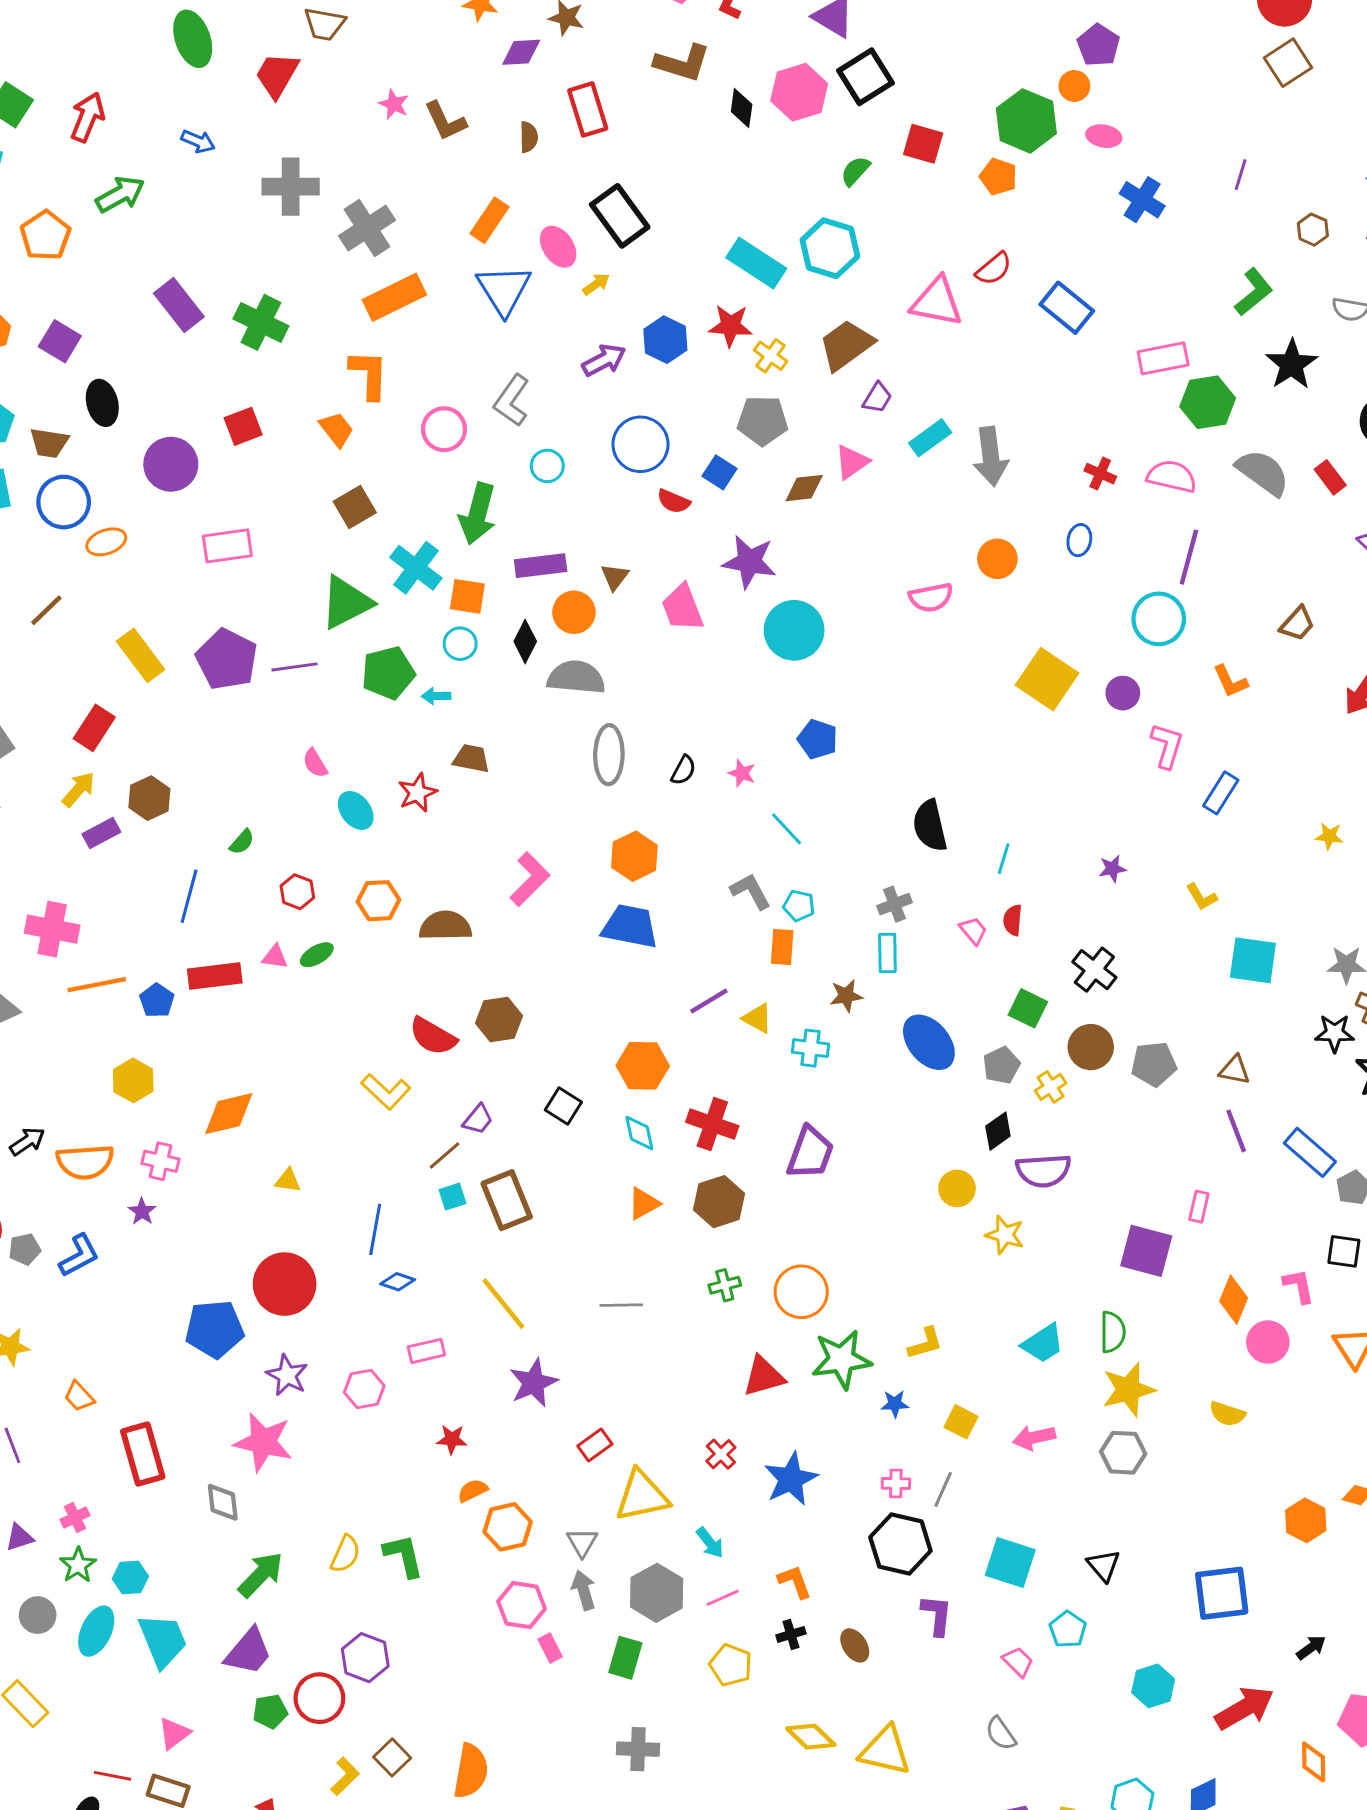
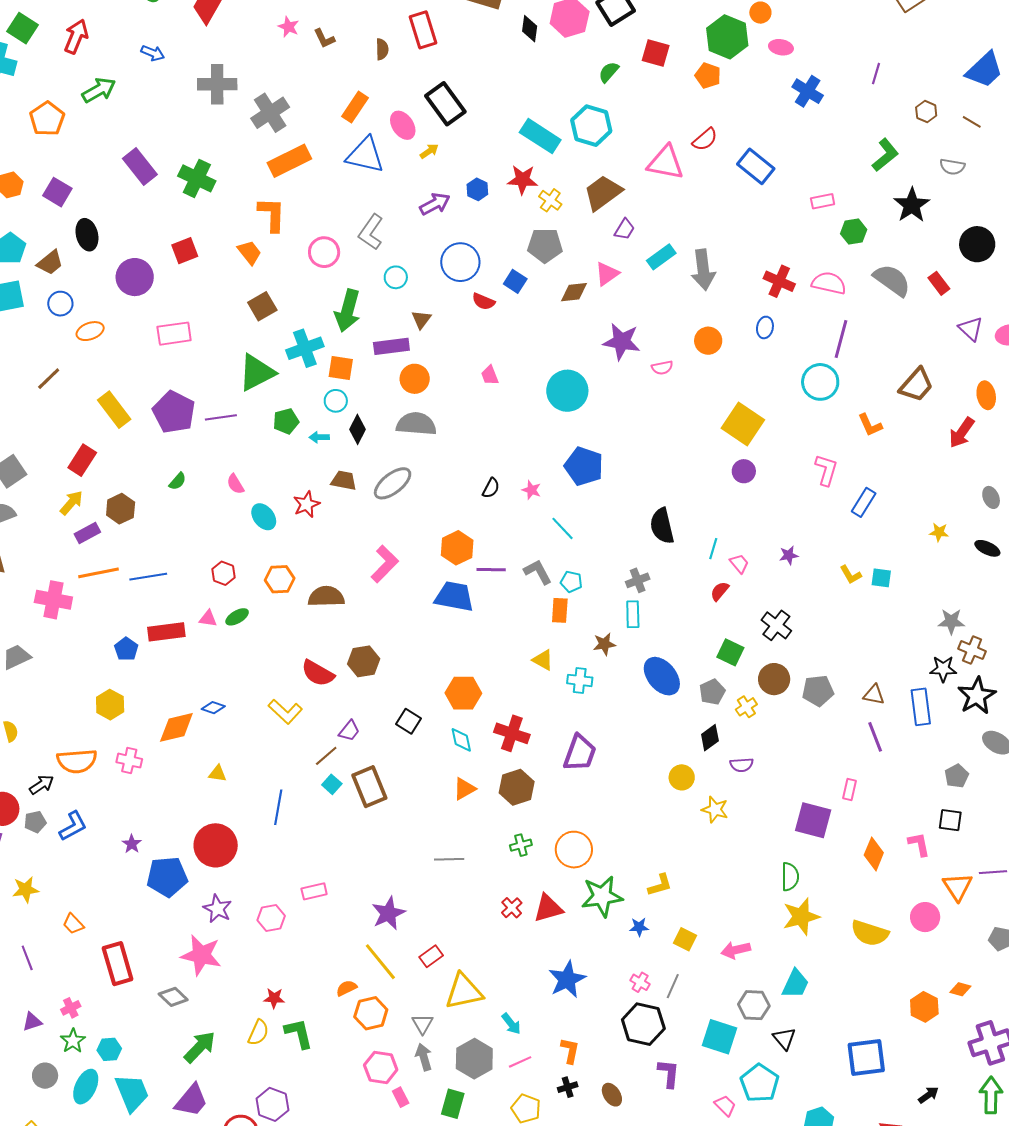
brown L-shape: (445, 121) -> (324, 38), size x0.7
blue triangle: (504, 290) -> (365, 155), turned -45
blue hexagon: (665, 340) -> (477, 189), size x0.7
pink rectangle: (1163, 358) -> (823, 201), size x0.7
green hexagon: (1208, 402) -> (854, 232), size x0.7
brown trapezoid: (49, 443) -> (50, 263), turned -48
red cross: (1100, 474) -> (779, 281), size x1.4
blue circle: (64, 502) -> (60, 304), size x0.7
purple star: (749, 562) -> (622, 342), moved
cyan cross: (416, 568) -> (305, 348), turned 33
brown triangle: (615, 577) -> (421, 319), moved
pink semicircle: (931, 597) -> (662, 368), size x0.7
pink trapezoid: (682, 608) -> (490, 375), size x0.6
brown trapezoid: (1297, 624) -> (916, 385), size x1.4
black diamond: (525, 641) -> (358, 429), moved
green pentagon: (388, 673) -> (286, 421), size x0.7
purple circle: (1123, 693) -> (744, 471), moved
blue pentagon: (818, 739) -> (584, 466), size x1.4
gray ellipse: (609, 755) -> (393, 483), moved, turned 51
green semicircle: (242, 842) -> (178, 481), moved
blue line: (189, 896) -> (148, 577), turned 66
red semicircle: (1013, 920) -> (720, 591), turned 35
pink trapezoid: (973, 931) -> (739, 564), moved
cyan square: (1253, 960) -> (881, 578), moved, size x0.6
orange line: (97, 985) -> (98, 573), moved
purple line: (709, 1001) -> (491, 570), moved, turned 32
black arrow: (27, 1141) -> (42, 785), moved
blue rectangle: (1310, 1152) -> (921, 707), moved, turned 42
purple semicircle: (1043, 1171) -> (742, 765), size x0.6
cyan square: (453, 1197) -> (332, 784), turned -30
purple star: (142, 1211) -> (132, 844), moved
blue diamond: (398, 1282) -> (213, 708), moved
yellow line: (503, 1304) -> (380, 962), moved
pink circle: (1268, 1342) -> (925, 917), moved
cyan trapezoid: (1043, 1343) -> (795, 984), moved, turned -32
yellow semicircle: (1227, 1414) -> (870, 933), size x1.5
red star: (452, 1439) -> (274, 998), moved
gray hexagon: (1123, 1453) -> (754, 1005), moved
red cross: (721, 1454) -> (512, 908), moved
pink cross: (896, 1484) -> (640, 982), turned 30
gray diamond: (223, 1502) -> (173, 997), turned -40
orange L-shape: (795, 1582) -> (570, 1051), turned 32
cyan pentagon: (1068, 1629) -> (760, 1083), size x1.5

